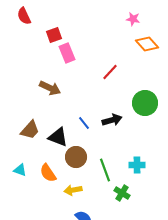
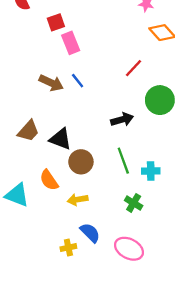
red line: (110, 72) -> (134, 68), moved
blue line: (84, 123) -> (78, 81), moved
cyan triangle: (20, 170) -> (17, 195), moved, size x1.6
green line: (105, 170) -> (123, 161), moved

